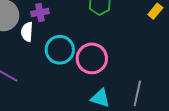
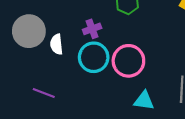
purple cross: (40, 12) -> (92, 29), moved

